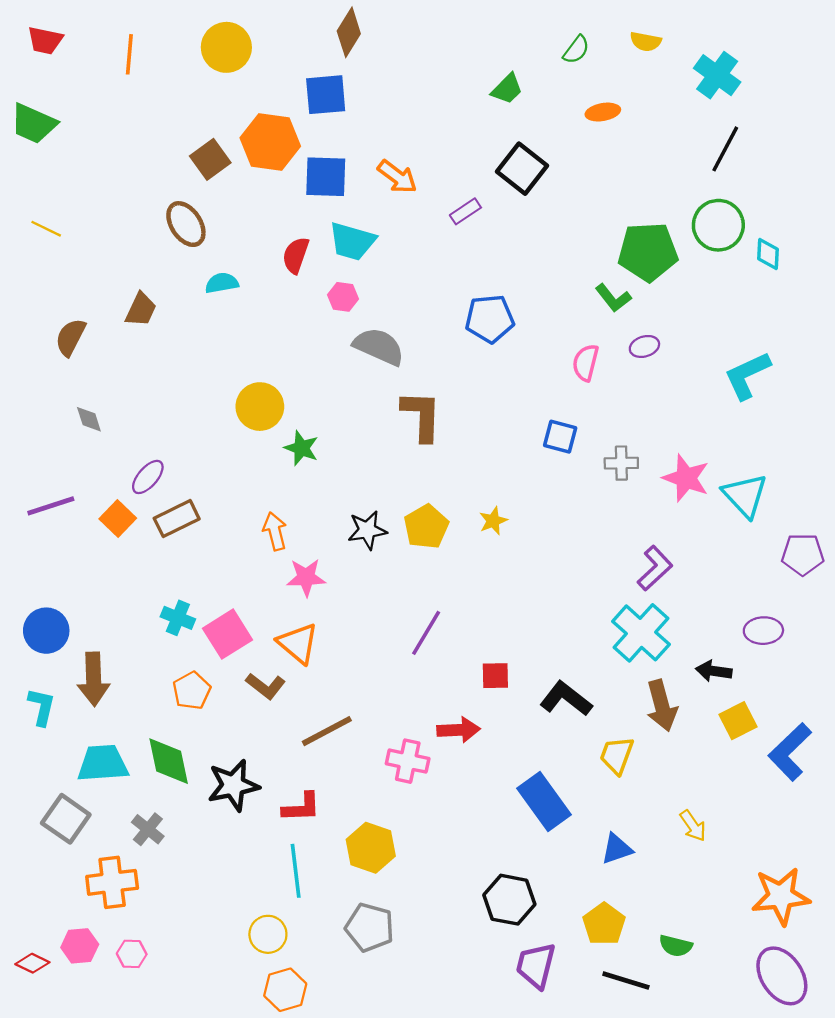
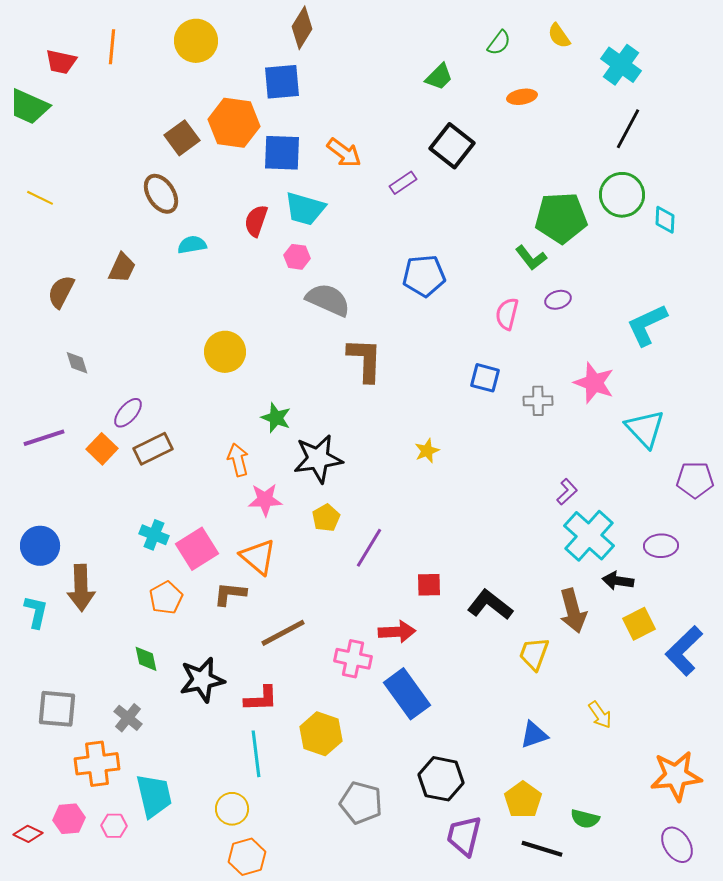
red trapezoid: (45, 40) -> (61, 62), moved
yellow semicircle: (646, 42) -> (559, 36), turned 44
green star: (301, 448) -> (276, 418), moved
pink star: (686, 478) -> (594, 383), moved
yellow pentagon: (426, 527) -> (326, 518), moved, size x0.7
black star: (367, 530) -> (318, 459), size x1.4
purple L-shape: (655, 568) -> (567, 492), size x0.7
cyan cross: (641, 633) -> (589, 536), moved
brown L-shape: (266, 686) -> (230, 594), turned 148
green diamond: (169, 761) -> (146, 659), size x0.6
cyan trapezoid: (103, 763) -> (154, 796), moved, turned 81
blue rectangle: (544, 802) -> (407, 694), moved
gray square: (66, 819) -> (57, 709), turned -30
gray pentagon: (370, 927) -> (361, 803), moved
purple ellipse: (782, 976) -> (677, 845), size x0.7

